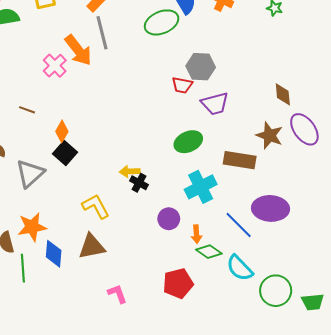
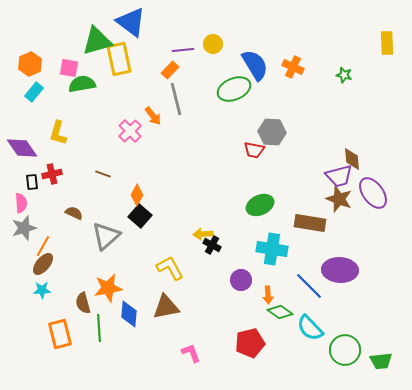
orange arrow: (78, 50) -> (153, 116), size x0.6
purple trapezoid: (215, 104) -> (339, 176), moved
cyan cross: (201, 187) -> (272, 249), turned 36

